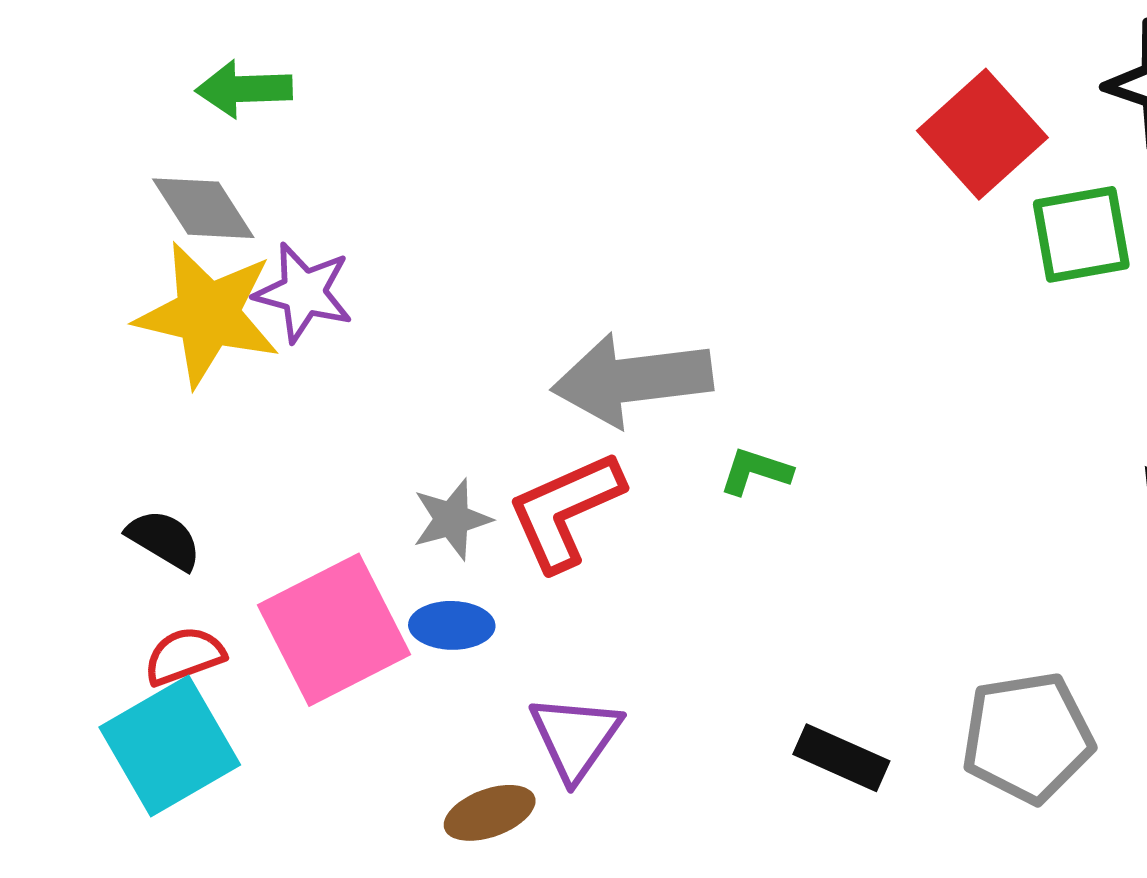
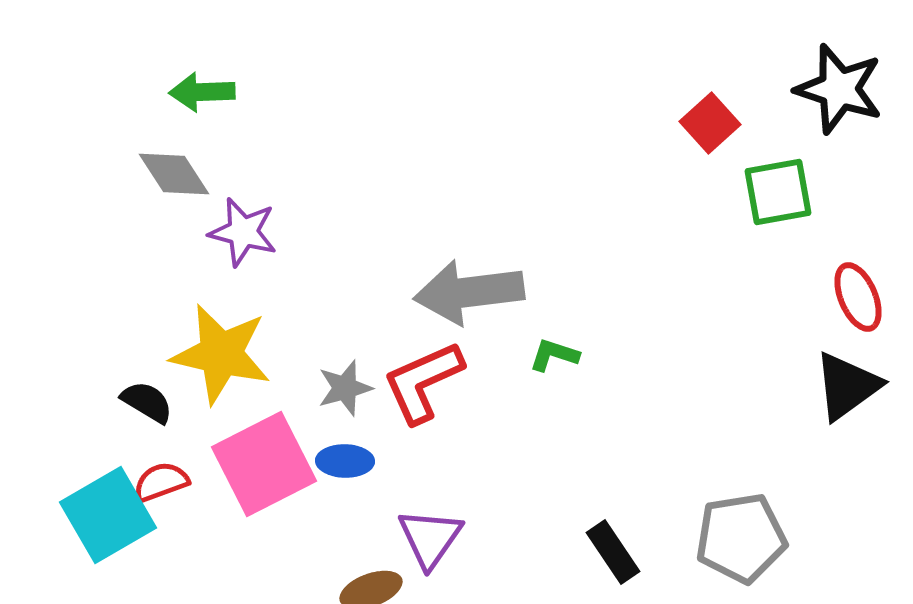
red square: (982, 134) -> (710, 123), size x0.7
yellow star: (208, 314) -> (221, 354), moved
cyan square: (170, 746) -> (108, 515), moved
black rectangle: (841, 758) -> (613, 552), turned 32

